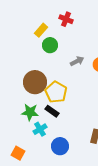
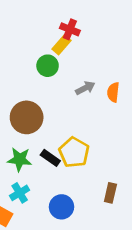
yellow rectangle: (41, 30) -> (61, 45), moved
yellow pentagon: (56, 92) -> (74, 152), moved
cyan cross: (40, 129) -> (20, 193), moved

